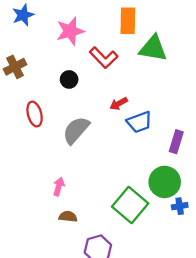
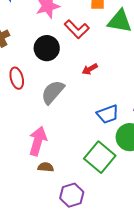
black circle: (69, 79) -> (47, 48), size x1.6
blue trapezoid: (139, 122) -> (108, 114), moved
pink arrow: (59, 187) -> (38, 141), size x1.8

